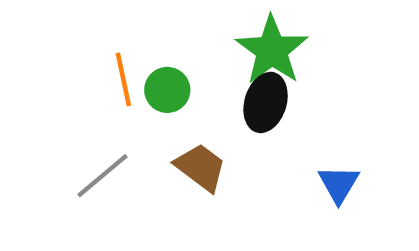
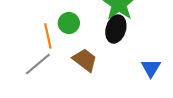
orange line: (123, 79) -> (48, 36), moved

